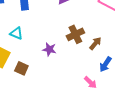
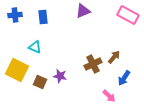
brown cross: (75, 34) -> (93, 64), moved
purple star: (49, 49) -> (60, 76), moved

